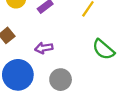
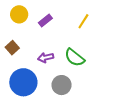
green semicircle: (103, 49) -> (75, 58), moved

